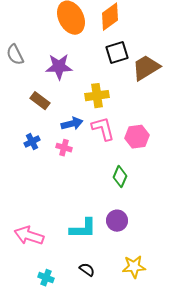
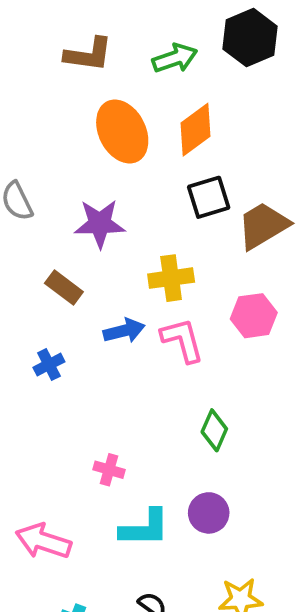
pink hexagon: (137, 137) -> (254, 316), moved
pink cross: (64, 148) -> (109, 470), moved

